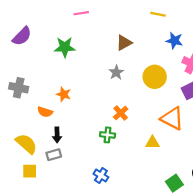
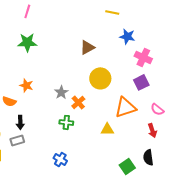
pink line: (81, 13) -> (27, 11), moved, turned -64
brown triangle: (124, 43) -> (87, 47), moved
gray star: (116, 72) -> (61, 92), moved
yellow circle: (155, 77) -> (100, 78), moved
orange triangle: (172, 118) -> (125, 107), turned -45

